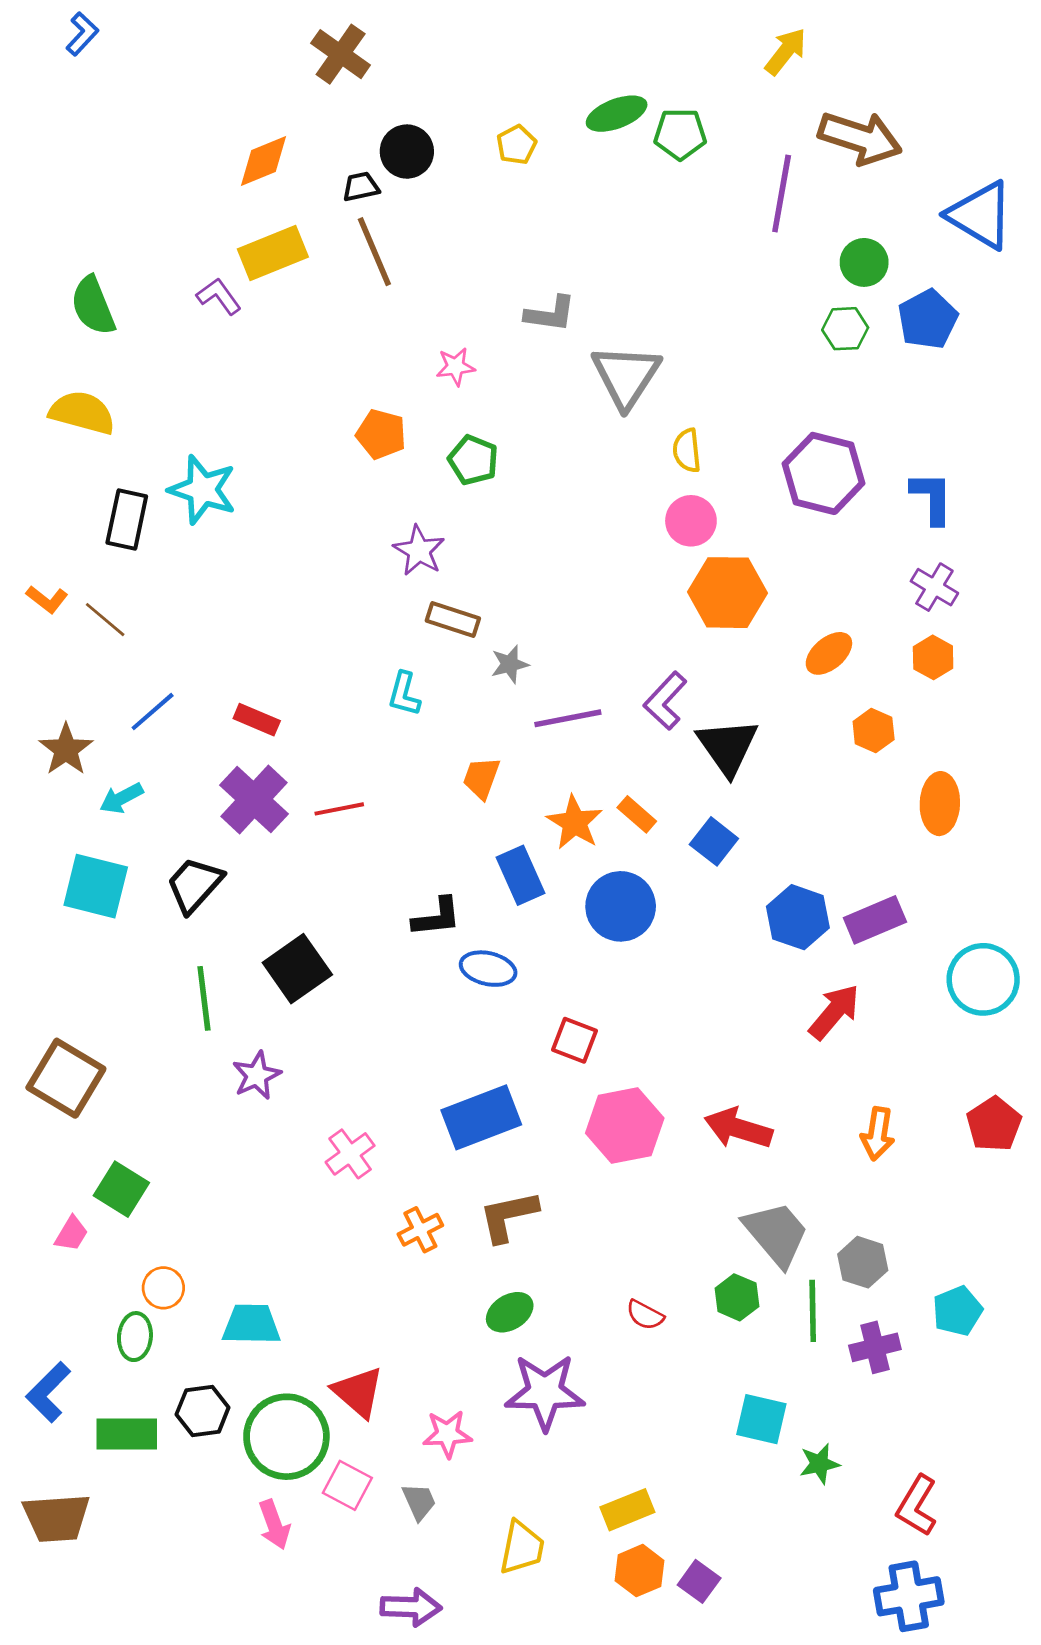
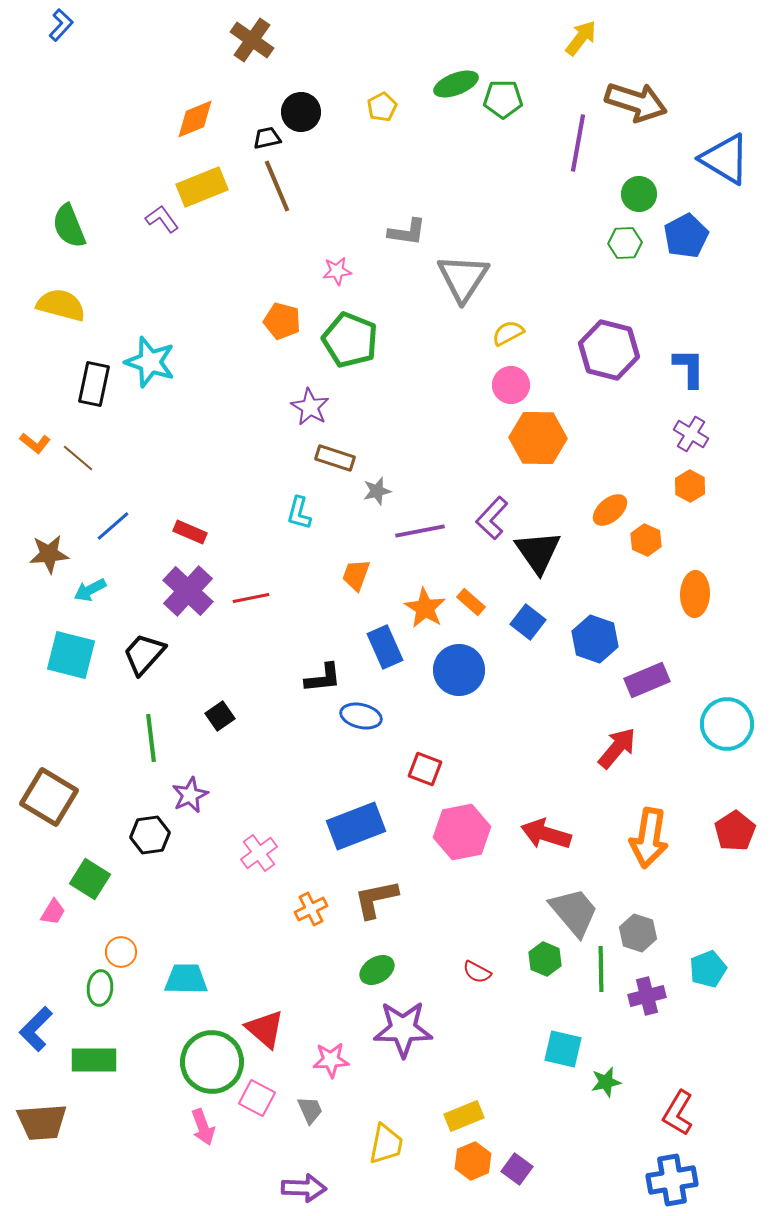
yellow semicircle: (687, 450) -> (508, 333), turned 68
green pentagon: (473, 460) -> (350, 340), size x1.5
orange ellipse: (829, 653) -> (610, 510), moved
brown star: (66, 749) -> (49, 554), turned 30
blue hexagon: (798, 917) -> (595, 639), moved
black square: (297, 969) -> (220, 716), size x0.6
orange arrow: (878, 1134) -> (649, 838), size x1.5
black hexagon: (203, 1411) -> (150, 835), moved

